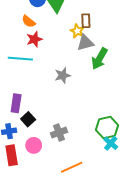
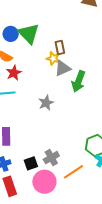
black square: (28, 119) -> (31, 163), moved, turned 32
pink circle: (34, 145) -> (44, 182), moved, size x1.5
orange line: (72, 167) -> (73, 172), moved

